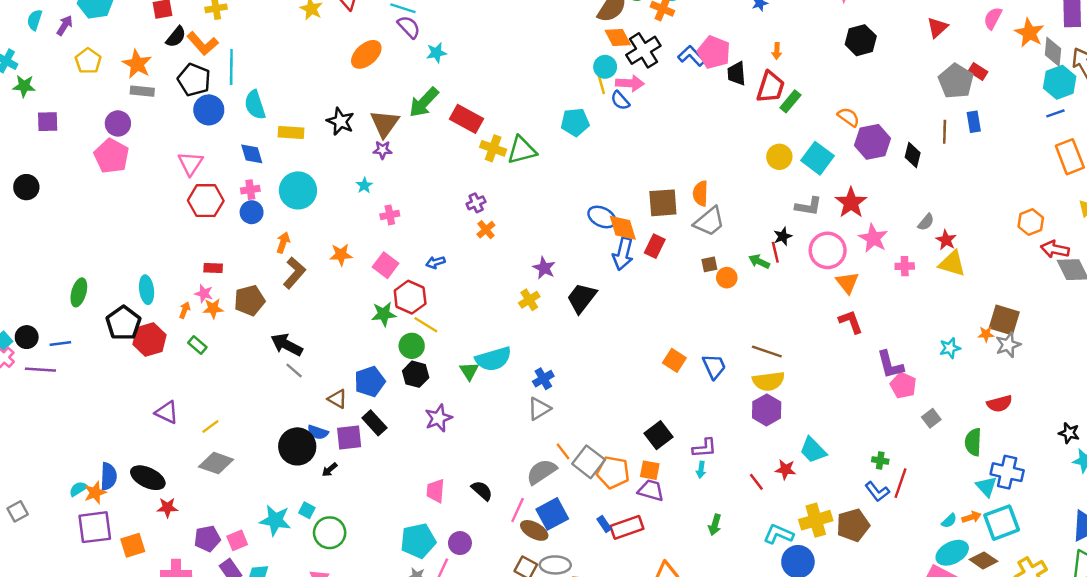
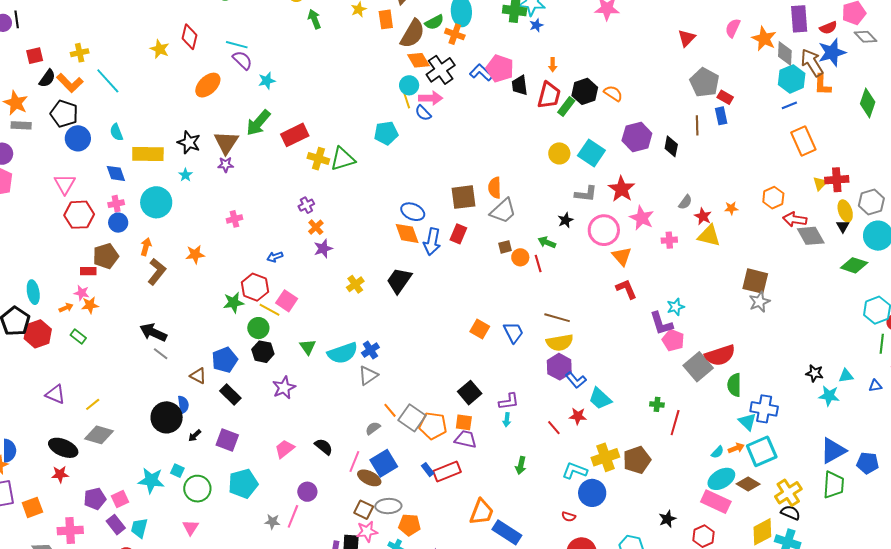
black hexagon: (861, 40) -> (585, 91), moved
cyan line: (231, 67) -> (108, 81), moved, turned -40
red rectangle: (978, 72) -> (725, 97), moved
cyan semicircle: (255, 105) -> (116, 132), size x0.7
orange semicircle: (848, 117) -> (613, 93), moved
red rectangle: (466, 119) -> (295, 135), turned -52
yellow rectangle: (291, 133) -> (148, 154), size x1.4
cyan star: (364, 185) -> (185, 175), moved
orange diamond: (623, 228) -> (407, 233), moved
red line: (775, 252) -> (538, 263), moved
pink square: (386, 265) -> (287, 301), moved
purple star: (544, 268) -> (323, 249), moved, turned 30
brown pentagon: (250, 300) -> (106, 256), moved
orange arrow: (185, 310) -> (66, 308), turned 48
orange star: (986, 334) -> (731, 208), moved
cyan star: (950, 348) -> (676, 307), moved
cyan semicircle: (493, 359) -> (343, 353), moved
red semicircle: (1000, 404) -> (720, 355), moved, size x1.4
gray square: (931, 418) -> (698, 367), size x1.8
blue semicircle: (318, 432) -> (183, 405), turned -114
purple square: (349, 438) -> (227, 440), moved, turned 30
gray semicircle: (542, 472) -> (373, 428), size x0.6
black ellipse: (148, 478) -> (63, 448), moved
pink trapezoid: (436, 491) -> (285, 449), turned 50
blue L-shape: (877, 492) -> (576, 380), moved
cyan pentagon: (418, 541) -> (243, 484), moved

